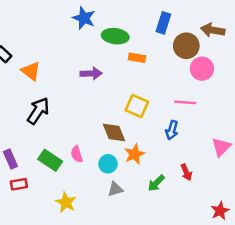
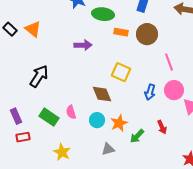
brown circle: (186, 46) -> (147, 34), moved
pink circle: (202, 69) -> (174, 90), moved
orange triangle: (31, 71) -> (33, 29), moved
pink line: (185, 102) -> (169, 62), moved, turned 66
orange star: (134, 154) -> (119, 123), moved
gray triangle: (115, 189) -> (108, 149), moved

